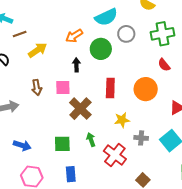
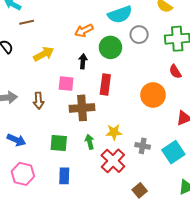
yellow arrow: (38, 50) -> (44, 54), moved
brown arrow: (37, 87) -> (39, 101), moved
red rectangle: (110, 88) -> (105, 85), moved
brown cross: (80, 109) -> (82, 108), turned 35
yellow star: (122, 120) -> (114, 132), moved

